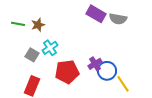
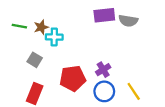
purple rectangle: (96, 14) -> (104, 15), turned -36
cyan cross: (50, 48) -> (54, 37), moved, turned 35
blue circle: (107, 71) -> (104, 91), moved

